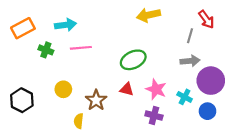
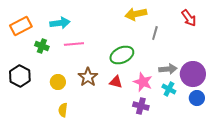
gray line: (190, 36) -> (155, 33), moved
gray arrow: (190, 61) -> (168, 69), moved
black hexagon: (22, 100) -> (20, 76), moved
brown star: (96, 100) -> (88, 77), moved
blue circle: (207, 111) -> (197, 98), moved
yellow semicircle: (79, 121) -> (63, 110), moved

